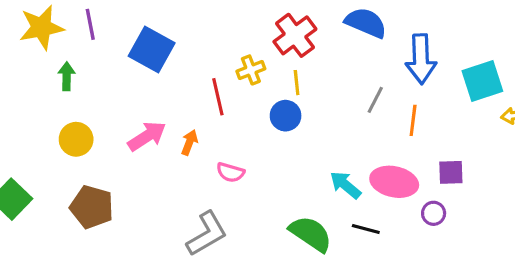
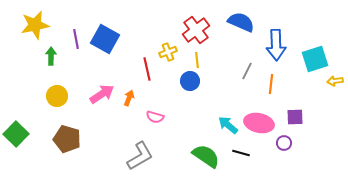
purple line: (90, 24) -> (76, 39), moved

